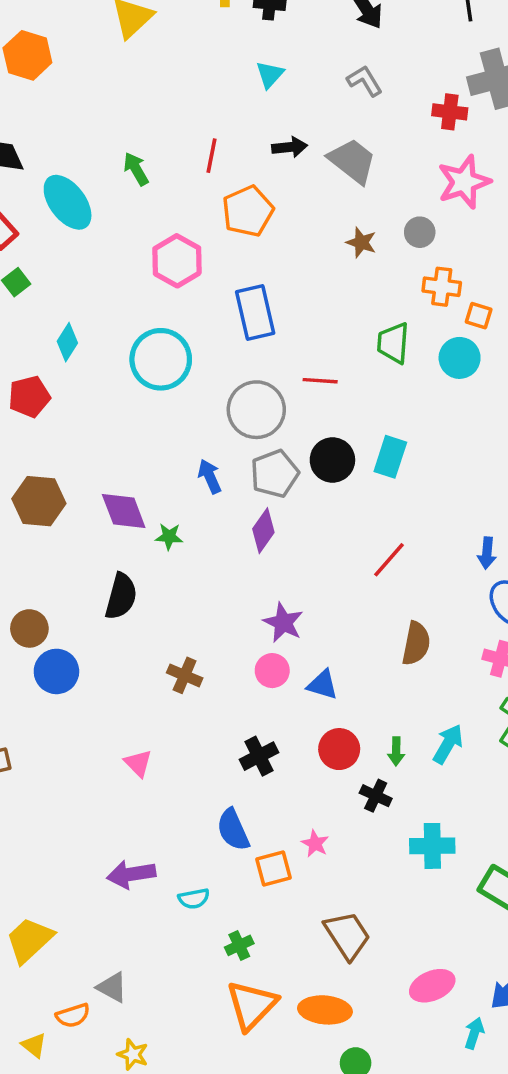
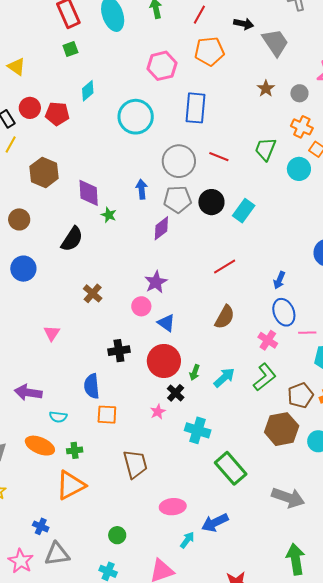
brown circle: (29, 628) -> (19, 219), moved
red circle: (339, 749) -> (164, 361), size x1.4
pink star: (315, 844) -> (158, 412), moved
orange ellipse: (325, 1010) -> (40, 446), moved

